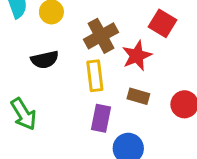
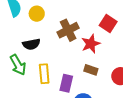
yellow rectangle: (95, 76) -> (44, 74), moved
green arrow: (24, 114) -> (18, 65), moved

